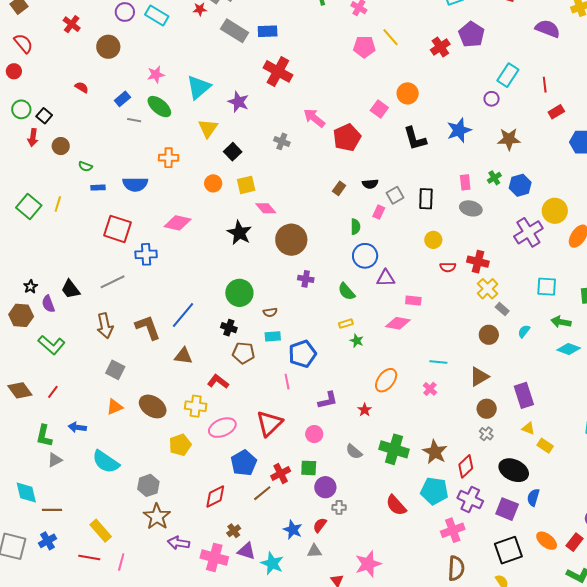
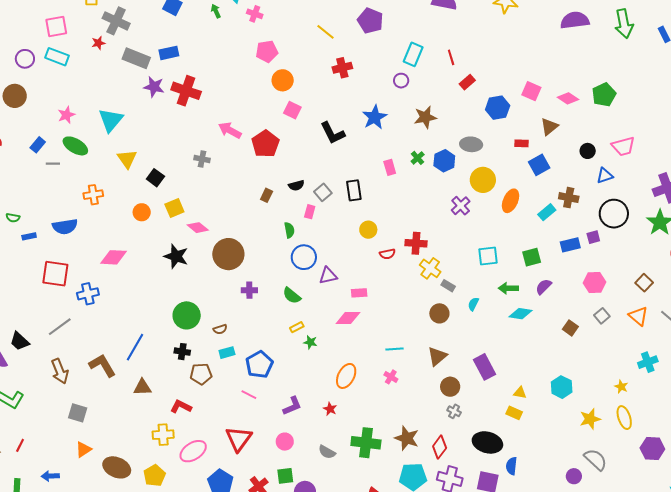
yellow line: (390, 37) -> (325, 32), moved
red cross: (440, 47) -> (342, 68), moved, turned 30
orange circle: (408, 93) -> (283, 80), moved
purple star: (238, 102) -> (154, 87), moved
gray ellipse: (471, 208) -> (471, 144), moved
purple cross: (528, 232) -> (461, 206), size x0.7
pink line: (287, 382) -> (249, 395), turned -42
brown ellipse: (153, 406) -> (117, 467), moved
yellow triangle: (528, 428) -> (520, 393), moved

